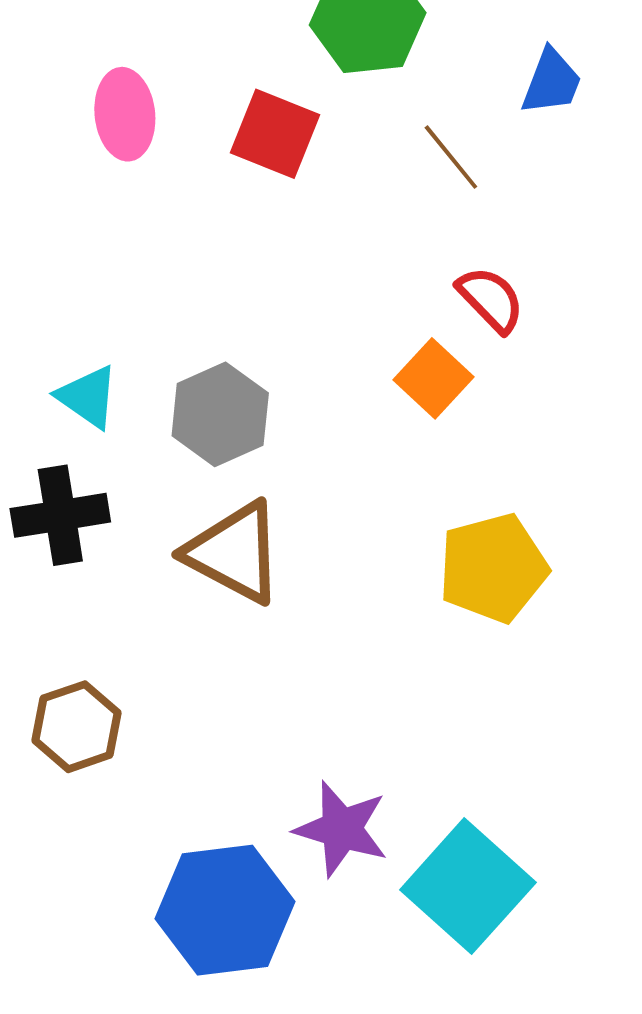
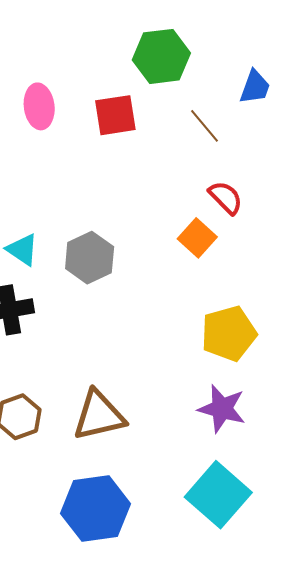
red square: (275, 134) -> (115, 115), turned -30
brown triangle: (234, 553) -> (99, 415), moved, turned -40
purple star: (341, 829) -> (222, 409), moved

